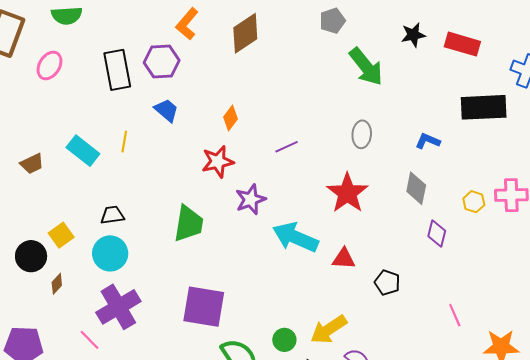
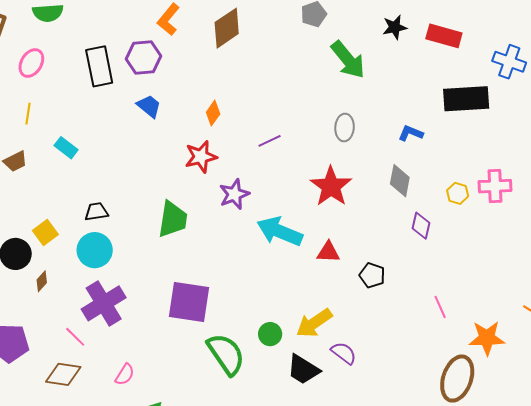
yellow line: (124, 142) -> (28, 114), moved
cyan rectangle: (83, 151) -> (66, 148), size x0.7

